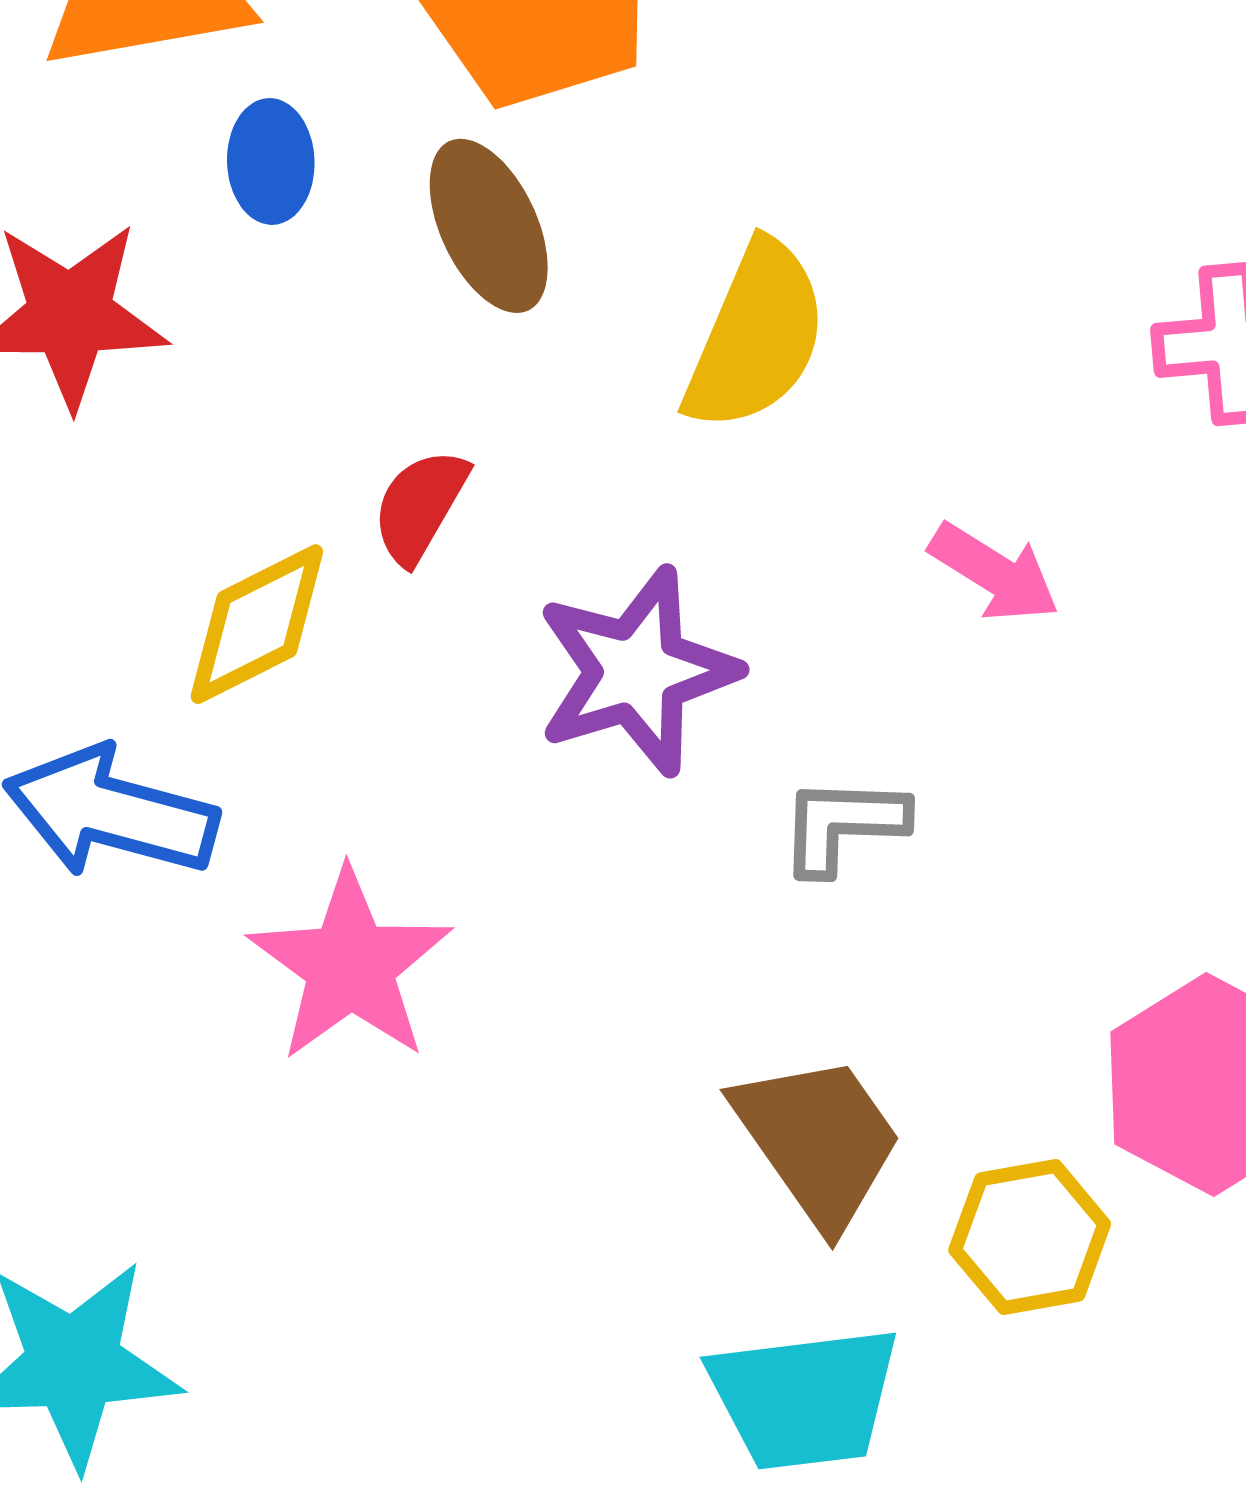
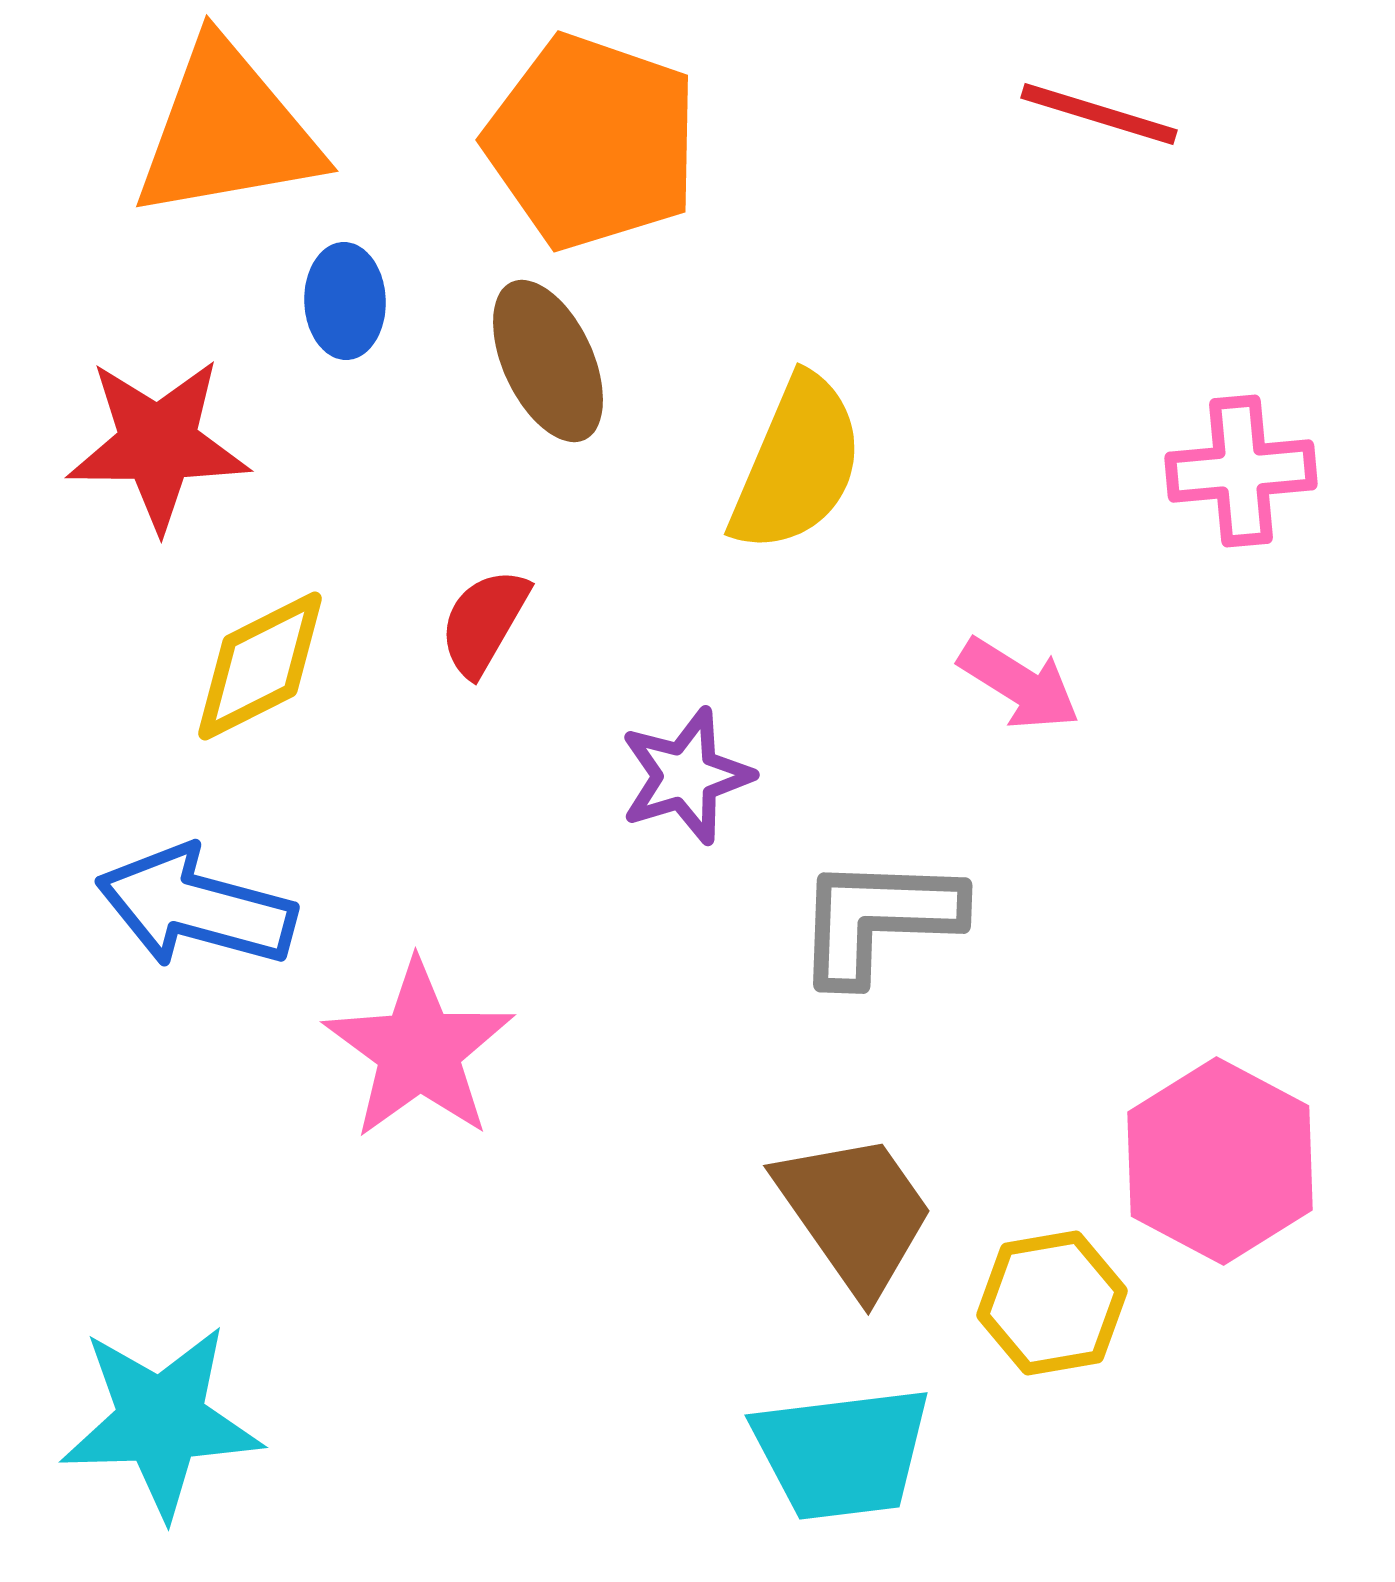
yellow diamond: (257, 624) -> (260, 666), moved
purple star: (637, 671) -> (686, 776), size x0.7
gray L-shape: (843, 825) -> (878, 919), size x1.4

